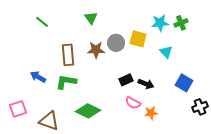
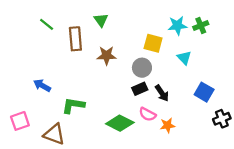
gray circle: (116, 43) -> (142, 68), moved
brown rectangle: (68, 55) -> (75, 39), moved
green L-shape: (66, 82) -> (73, 105), moved
black arrow: (146, 84) -> (162, 93), turned 35
green diamond: (88, 111) -> (120, 123), moved

